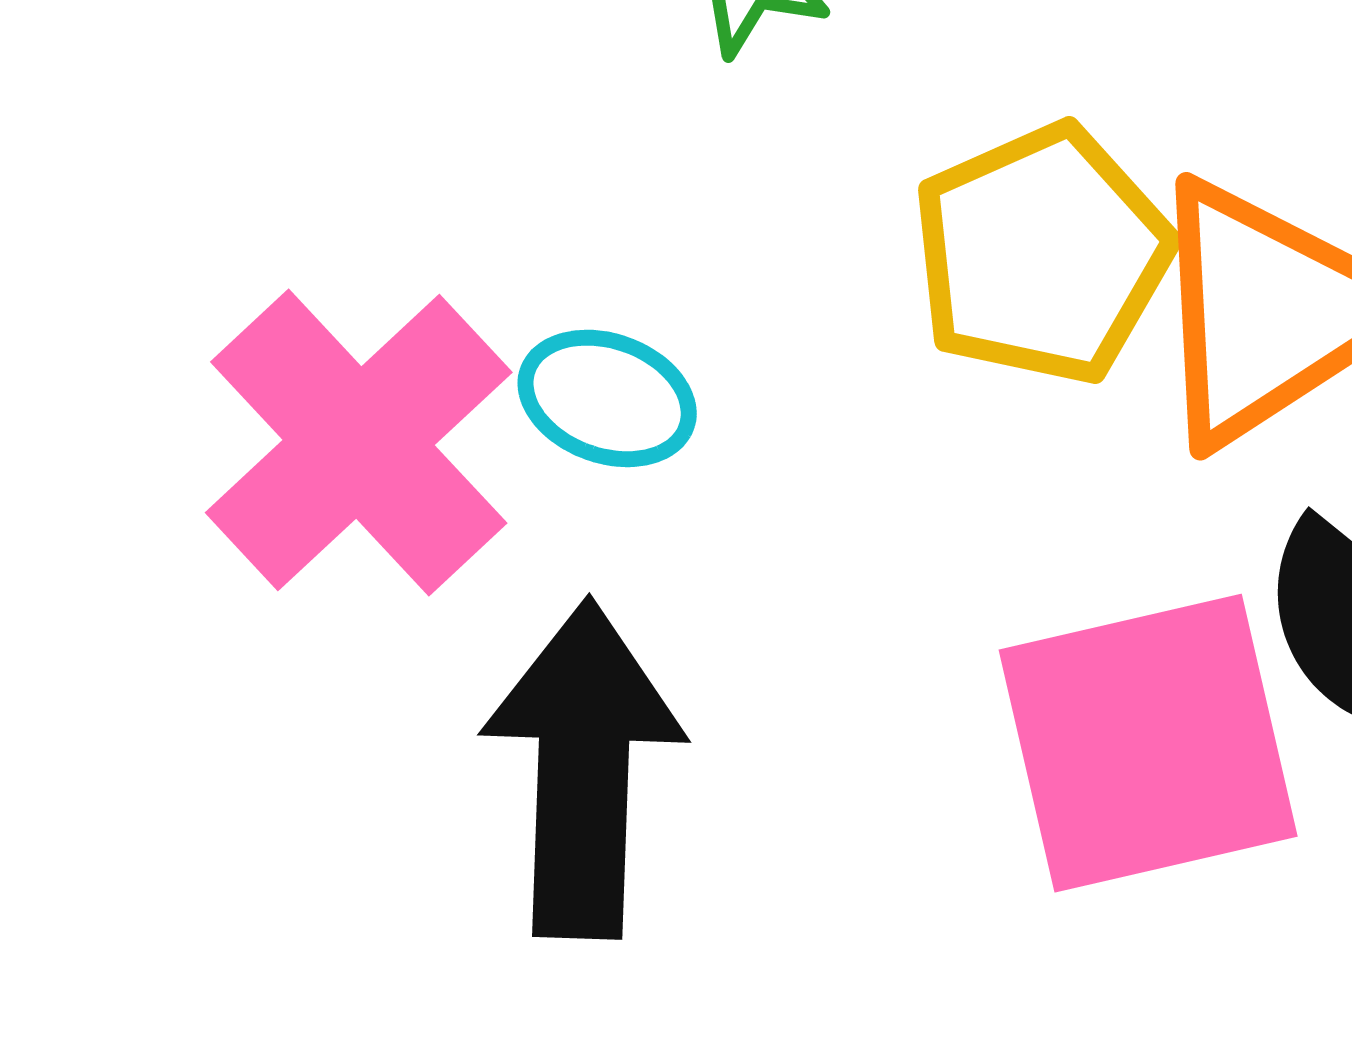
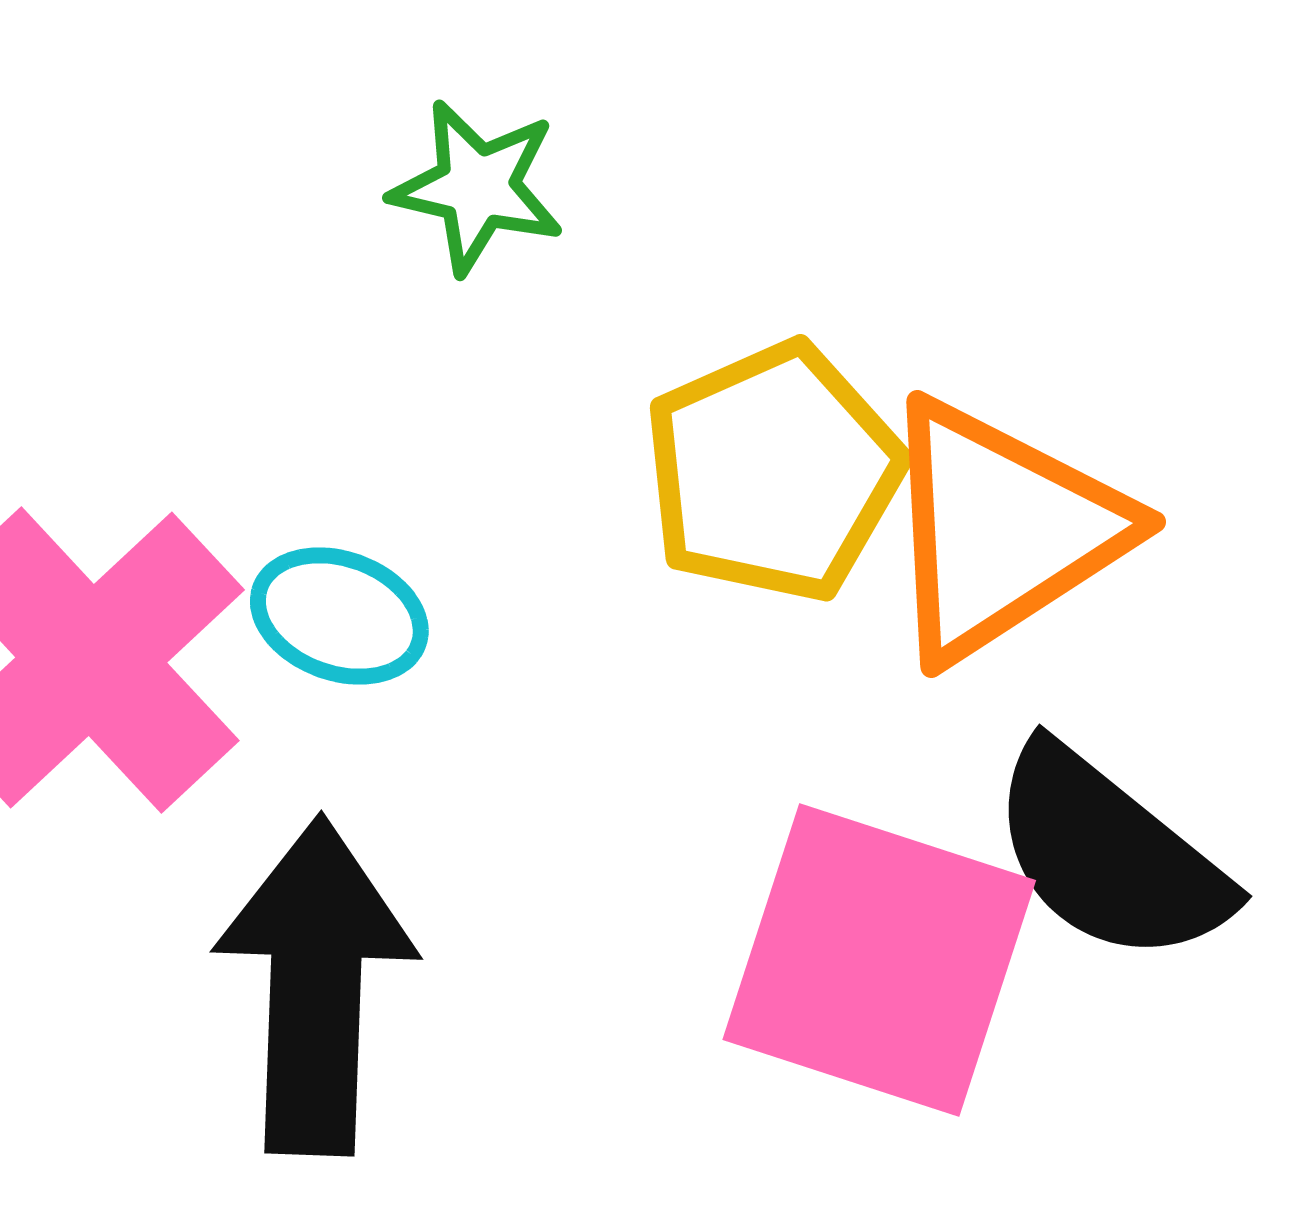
pink square: (1148, 743) -> (879, 960), turned 31

